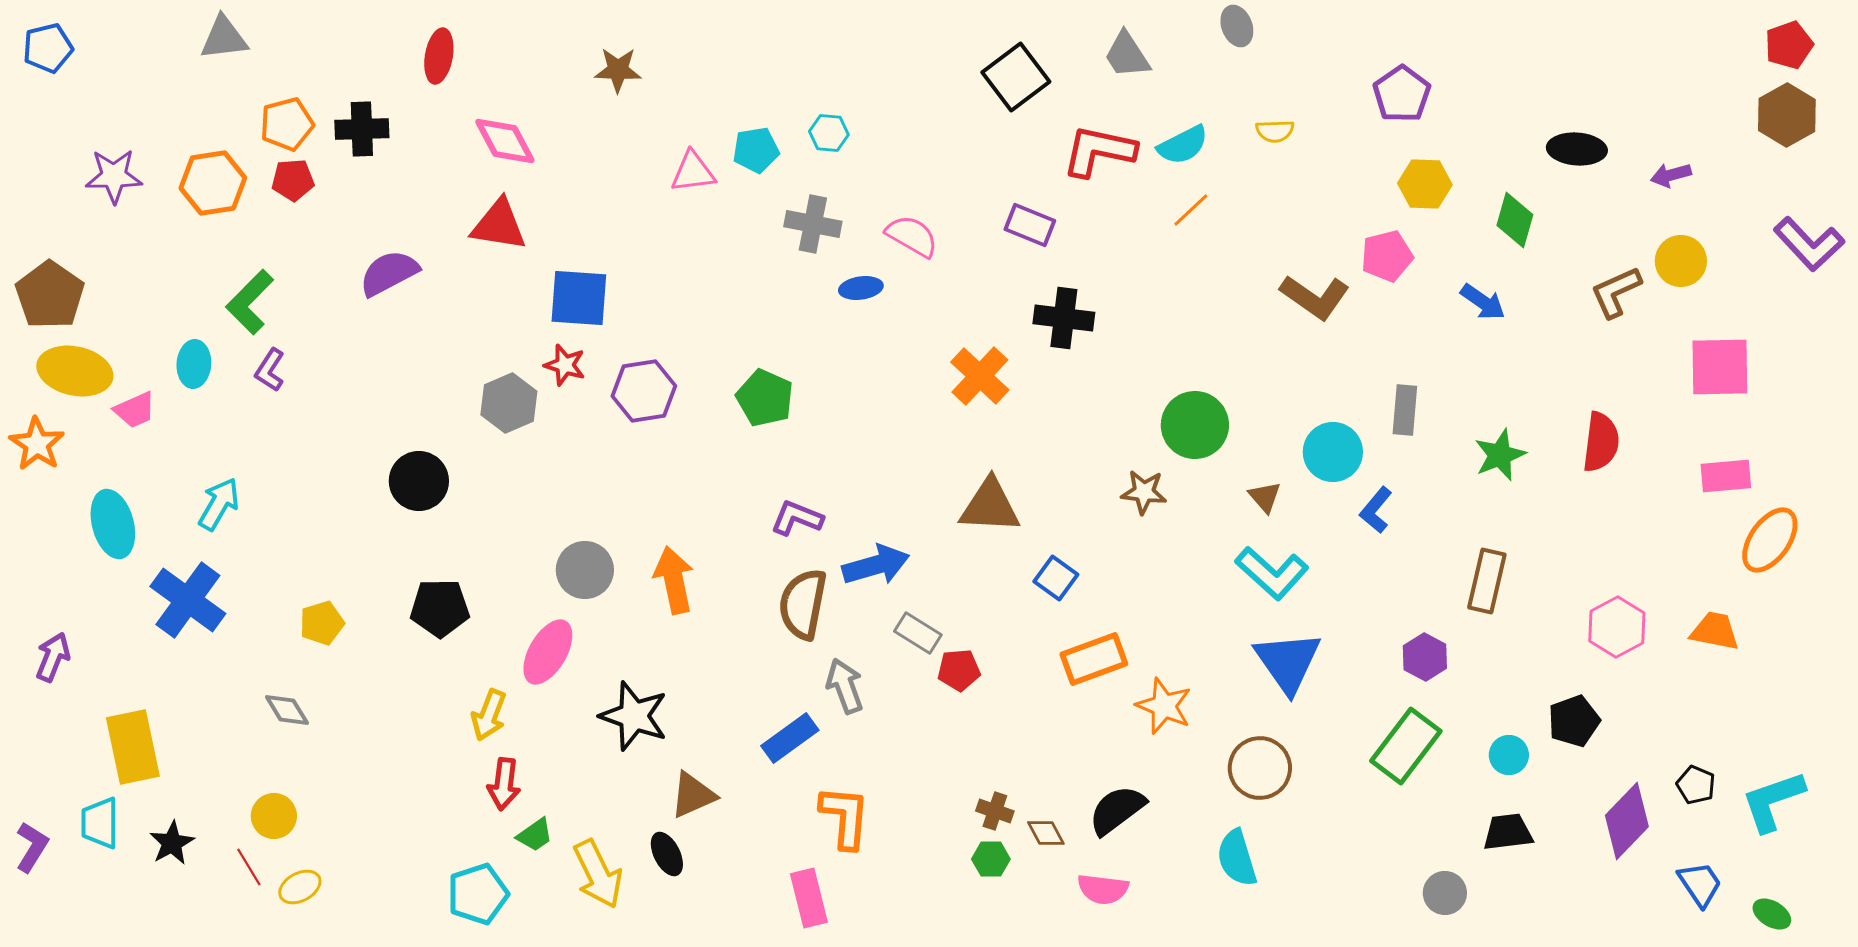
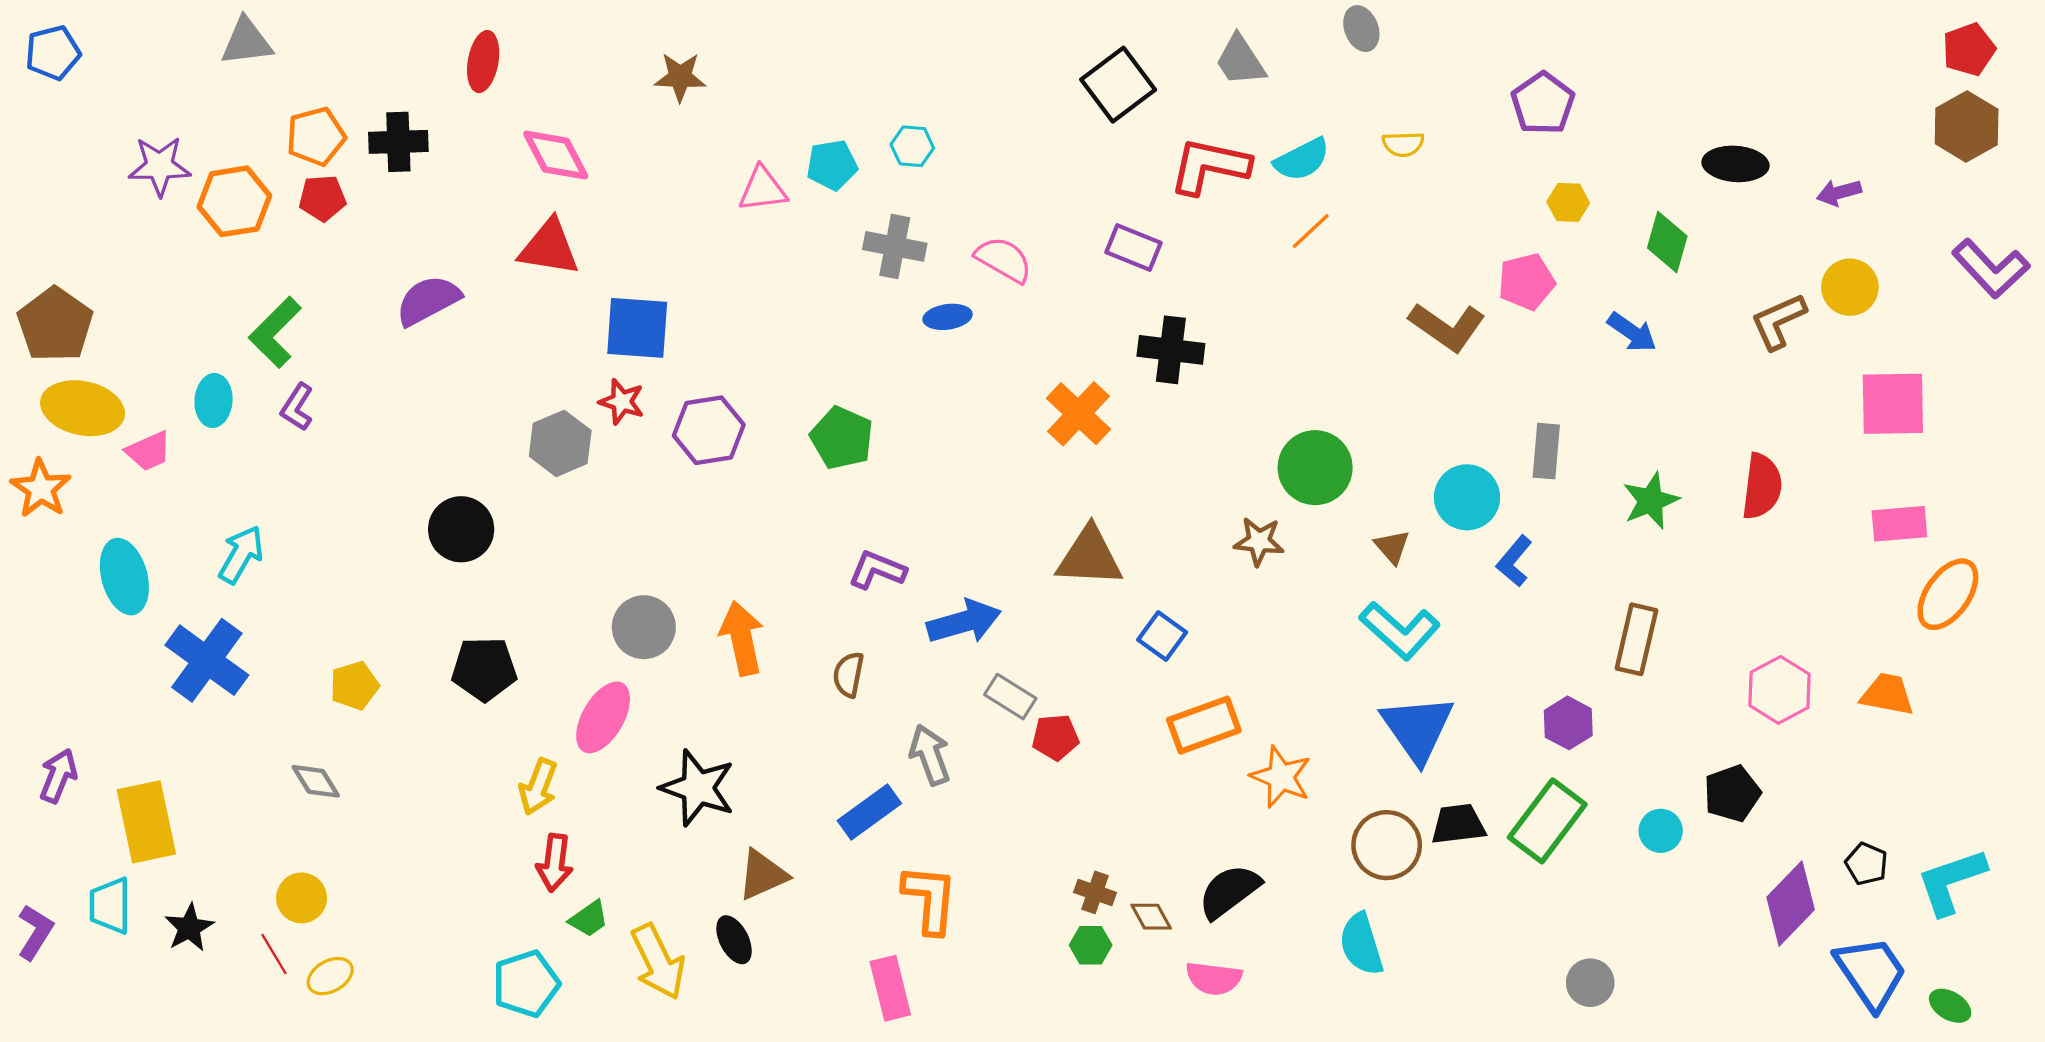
purple star: (114, 176) -> (160, 166), moved
yellow hexagon: (1425, 184) -> (1568, 202), size x0.7
brown semicircle: (803, 604) -> (848, 675), moved, size x0.6
purple arrow: (53, 657) -> (58, 776), moved
black trapezoid: (1508, 832) -> (1458, 824), moved
blue trapezoid: (1700, 884) -> (1871, 973), size x1.5

